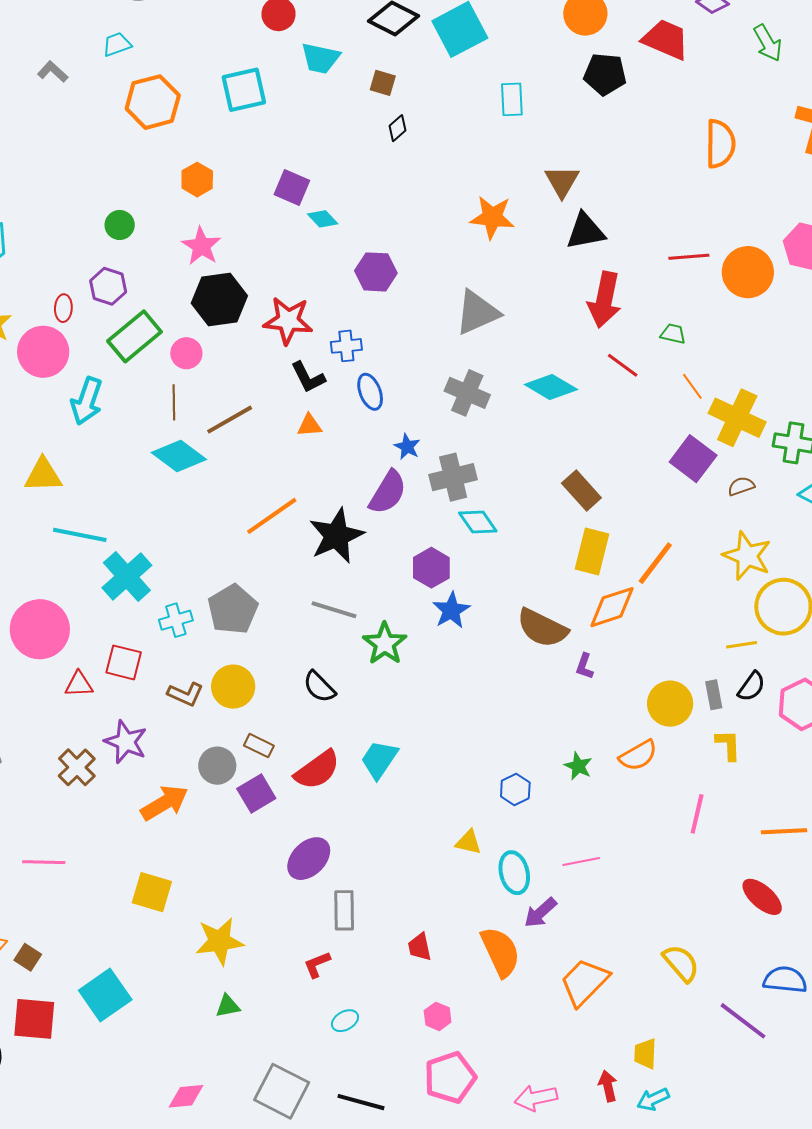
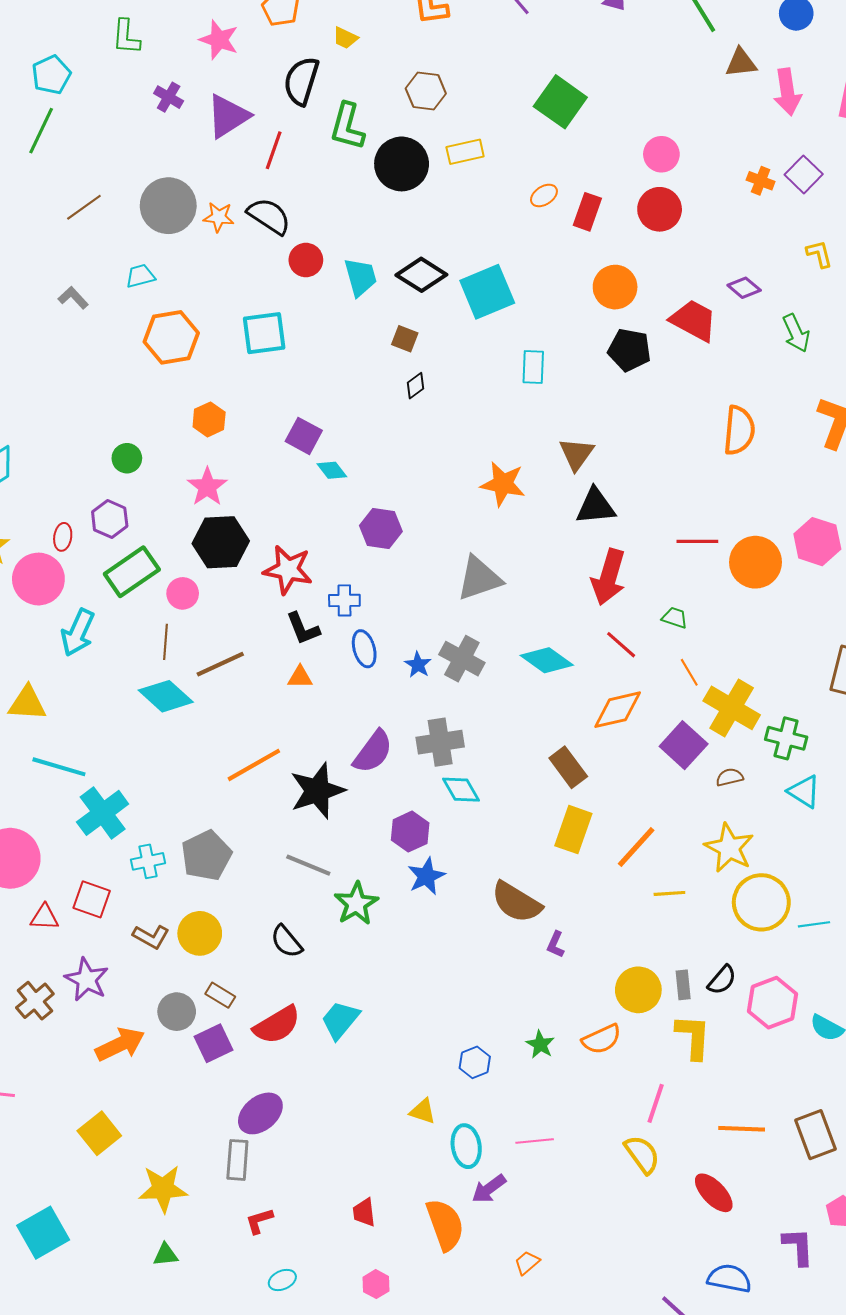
cyan trapezoid: (320, 58) -> (360, 277), moved, turned -123
blue star: (407, 447) -> (418, 665), moved
orange diamond: (612, 607) -> (618, 710), moved
yellow line: (742, 645) -> (669, 893), moved
yellow L-shape: (728, 745) -> (693, 1037), size x1.4
yellow square: (152, 892) -> (99, 1133), turned 30
gray rectangle: (344, 910) -> (237, 1160), moved
yellow semicircle: (681, 963) -> (642, 1154), moved
orange trapezoid: (584, 982) -> (527, 1263), size x0.5

